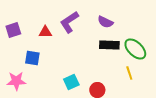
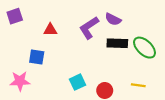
purple L-shape: (69, 22) -> (89, 28), moved
purple square: (13, 30) -> (15, 16), moved
yellow line: (129, 73) -> (138, 85), moved, turned -64

